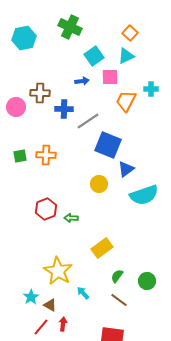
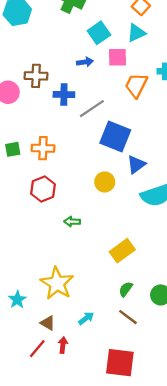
red hexagon: (46, 209) -> (43, 189), moved
yellow rectangle: (102, 248) -> (122, 251), moved
cyan arrow: (83, 293) -> (86, 318), moved, turned 96
cyan star: (31, 297) -> (17, 300), moved

